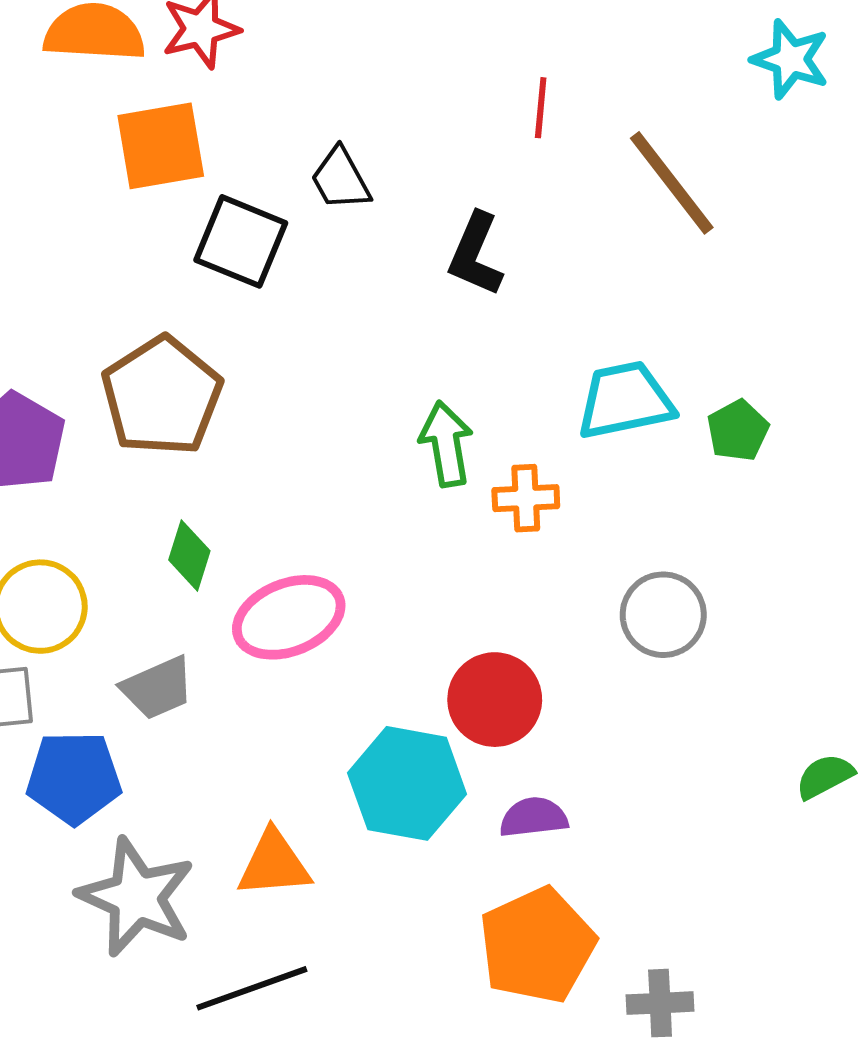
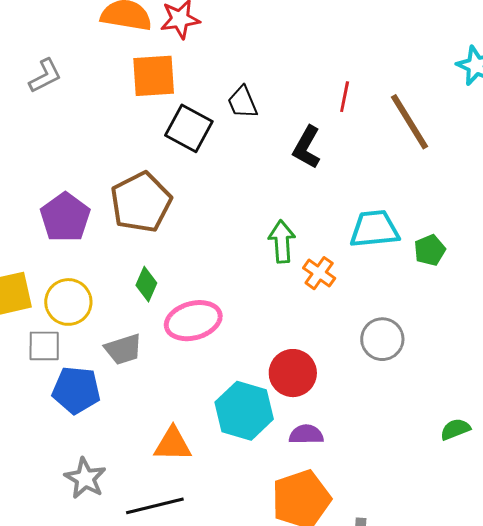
red line: (541, 108) -> (345, 97), moved
orange cross: (526, 498) -> (319, 273), turned 32
gray star: (136, 897) -> (85, 478), moved, size x0.7

